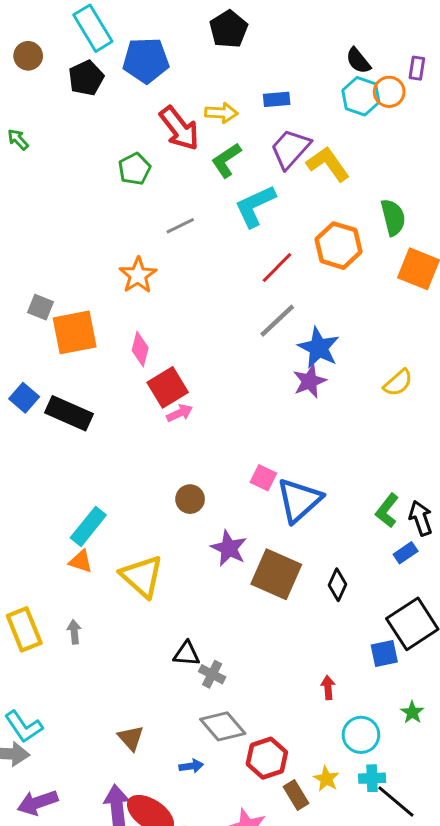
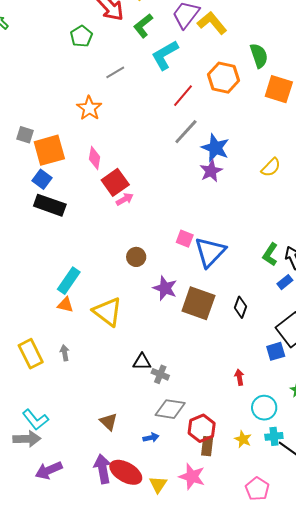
blue square: (24, 398) -> (42, 179), moved
gray diamond: (223, 726) -> (170, 409), turned -36
brown rectangle: (296, 795) -> (207, 446), moved, turned 42

